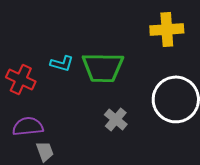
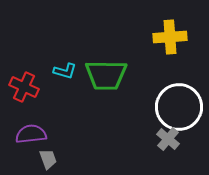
gray cross: (116, 119) -> (168, 139), moved

